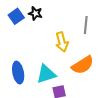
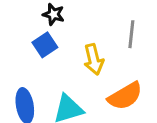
blue square: (16, 16) -> (45, 45), moved

